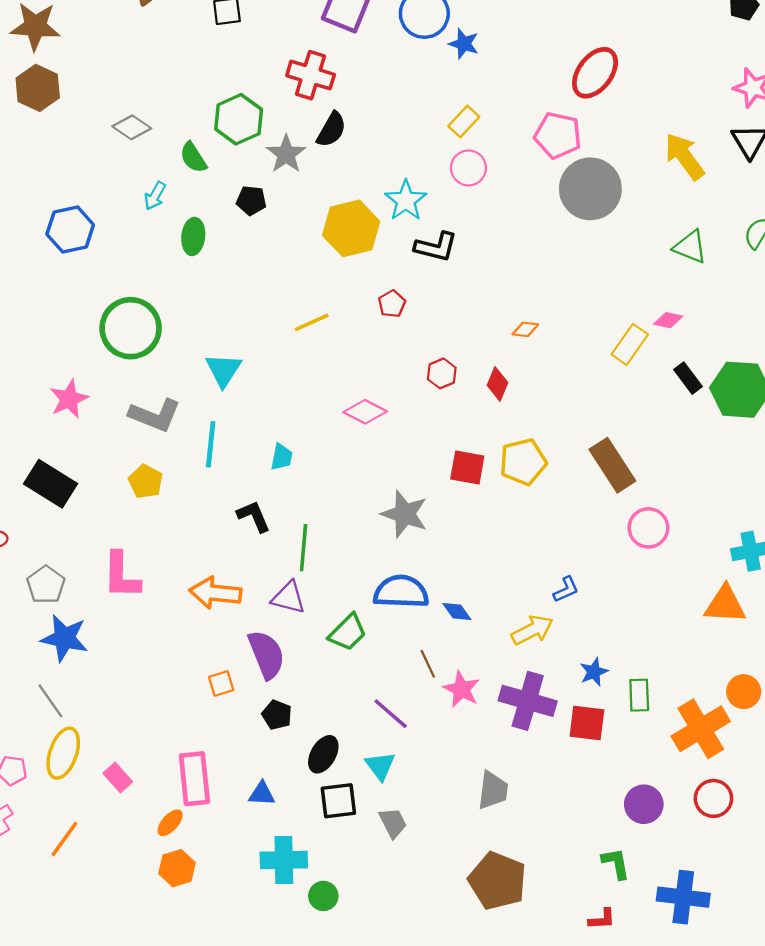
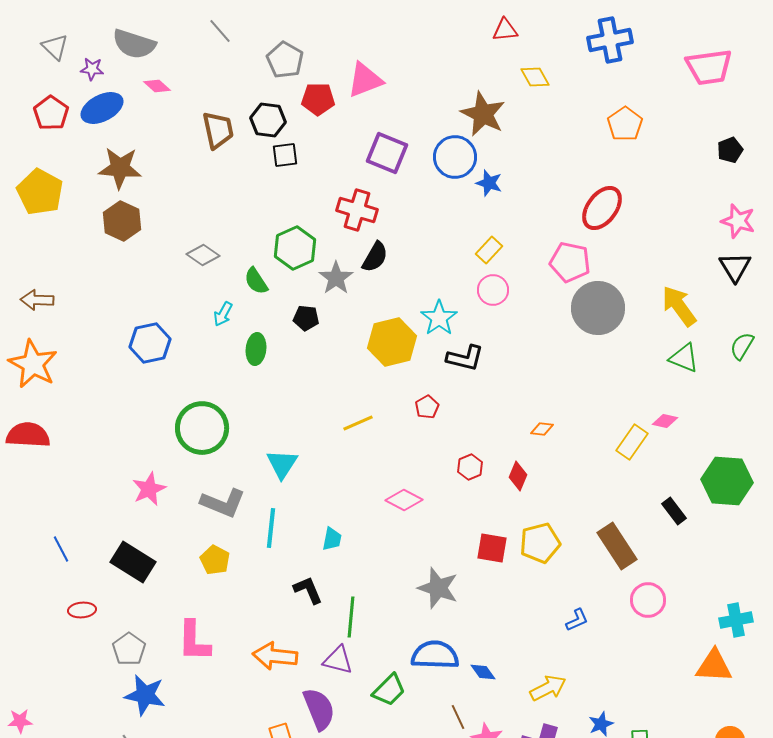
yellow arrow: (684, 156) -> (679, 306), moved
black rectangle: (688, 378) -> (674, 511), moved
blue L-shape: (566, 589) -> (577, 620), moved

